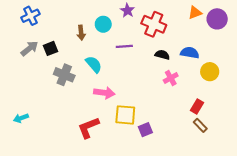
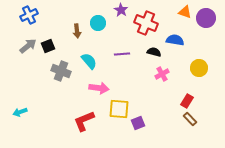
orange triangle: (195, 13) -> (185, 12), turned 40
purple line: (124, 46) -> (122, 54), moved
blue semicircle: (190, 53) -> (175, 40), moved

